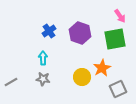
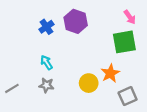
blue cross: (49, 31) -> (46, 27), moved
purple hexagon: (80, 33) -> (76, 21), moved
cyan arrow: (43, 58) -> (46, 62), turned -32

